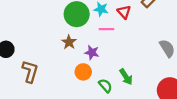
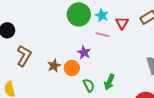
brown star: (69, 42) -> (54, 66), moved
green arrow: (126, 77) -> (109, 82), turned 42

